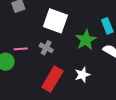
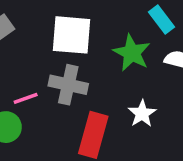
gray cross: (46, 48) -> (68, 85), size x1.5

